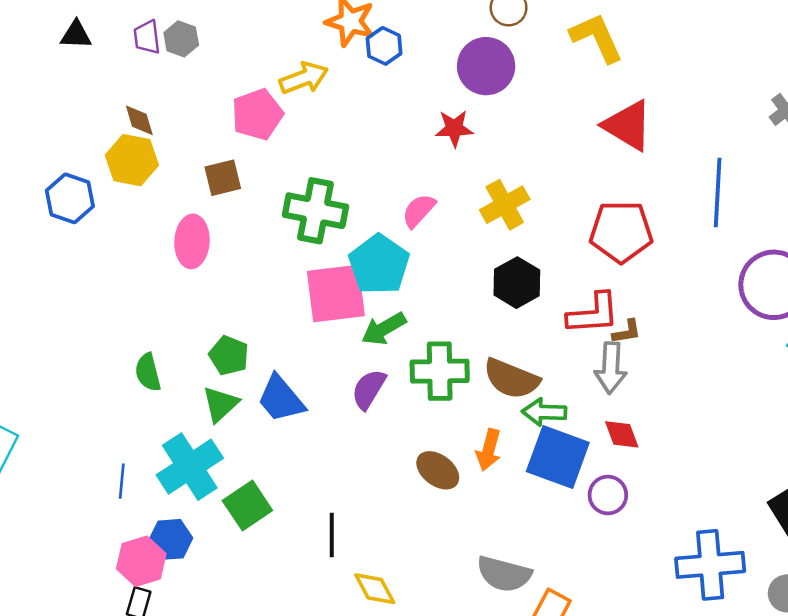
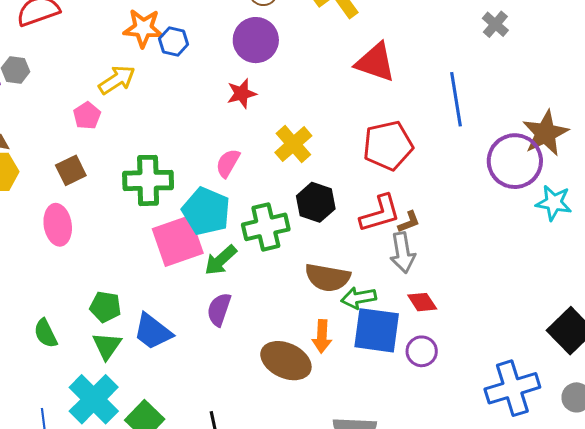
pink pentagon: (257, 114) -> (87, 116), size x0.7
green cross: (440, 371) -> (266, 227), moved
brown ellipse: (438, 470) -> (286, 361), size x1.4

